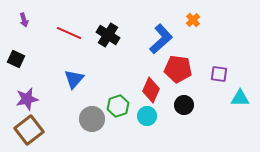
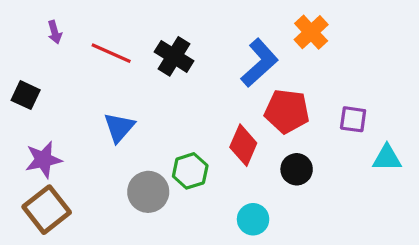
purple arrow: (24, 20) -> (55, 32), moved
orange cross: (193, 20) -> (311, 32), size x1.5
cyan circle: (147, 116) -> (253, 219), moved

